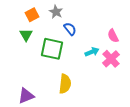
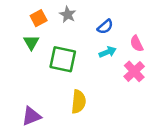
blue semicircle: (70, 29) -> (105, 27), moved, turned 88
cyan arrow: (92, 52) -> (108, 52), moved

